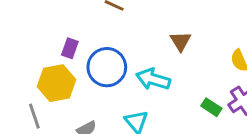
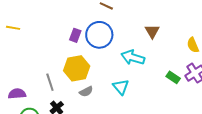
blue circle: (107, 67) -> (99, 35), moved
yellow hexagon: (57, 83) -> (77, 68), moved

